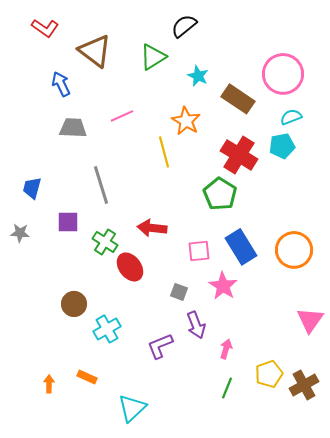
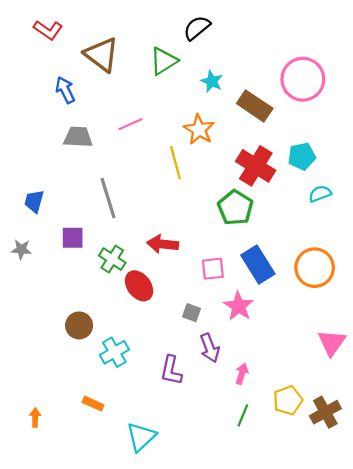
cyan semicircle: (291, 117) -> (320, 194), moved
purple L-shape: (160, 346) -> (171, 370), turned -56
orange arrow: (49, 384) -> (35, 418), moved

